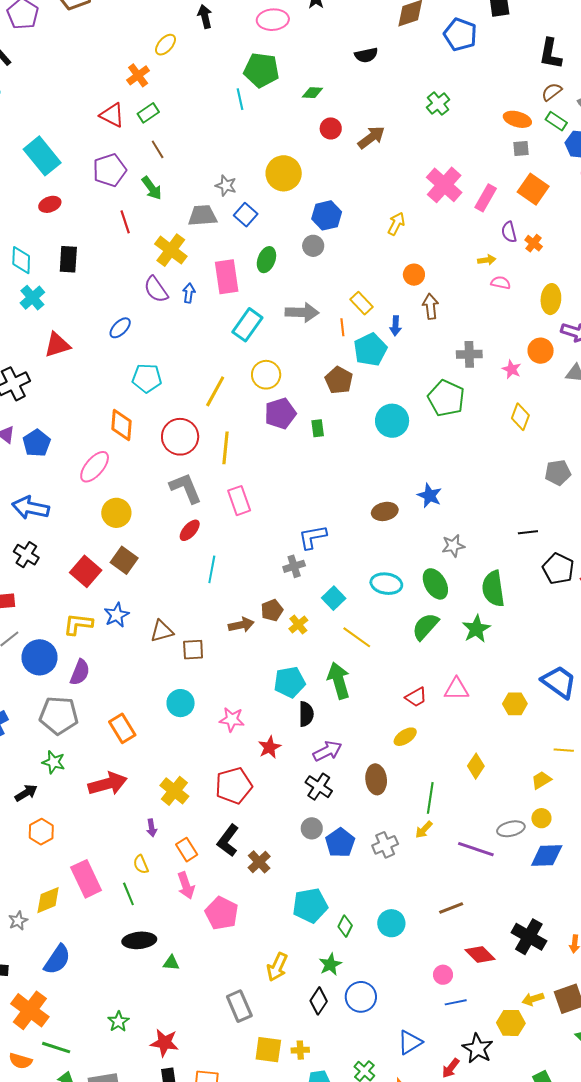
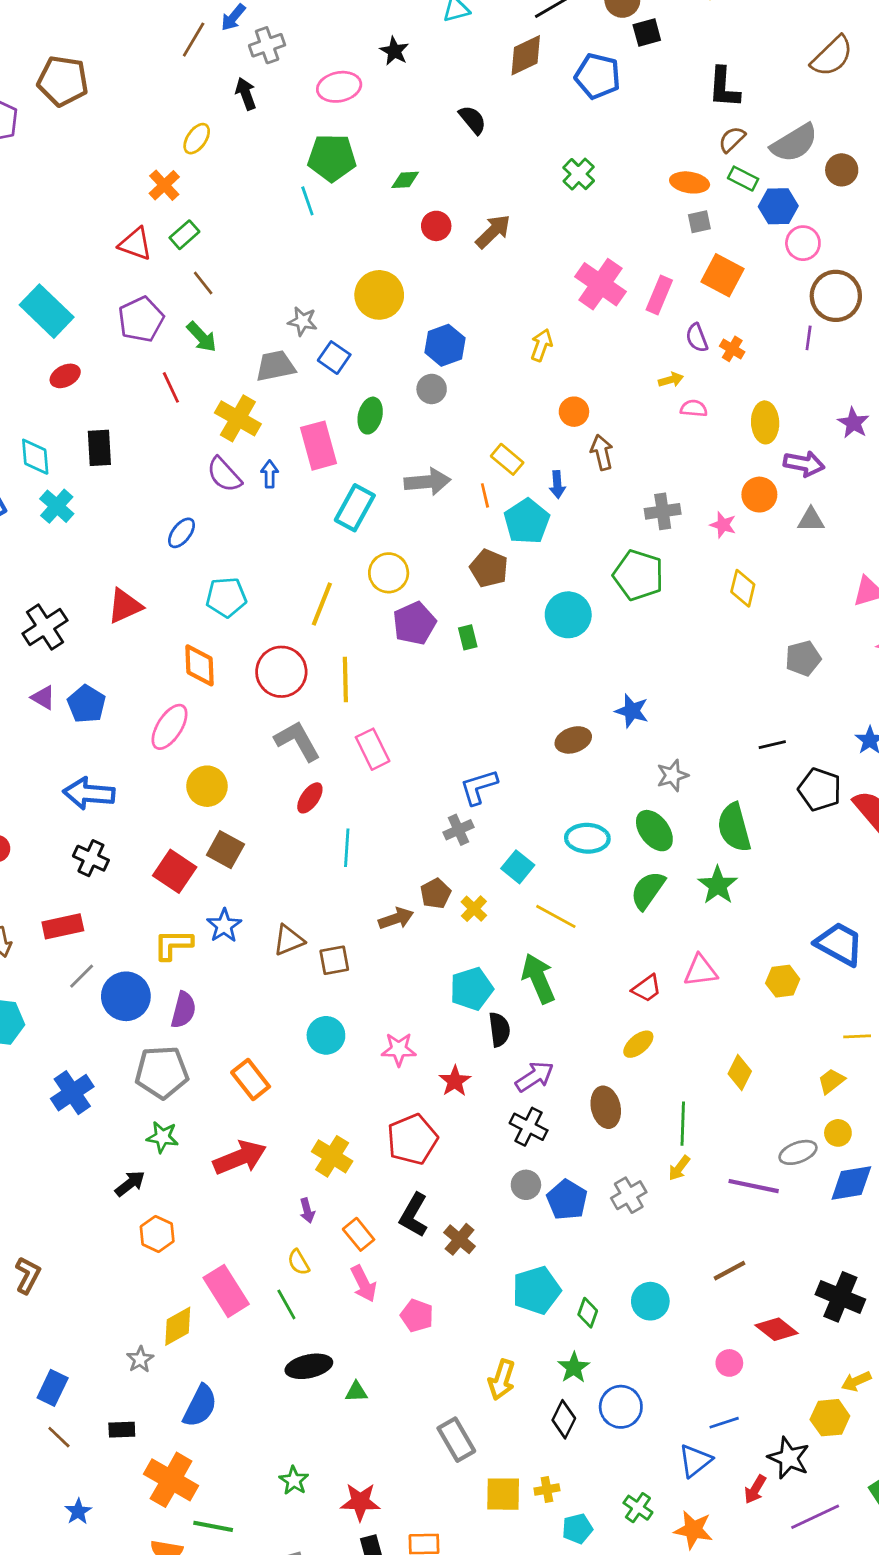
black semicircle: (366, 55) -> (473, 120), turned -110
red triangle: (57, 345) -> (125, 606), moved
pink pentagon: (222, 913) -> (417, 1316), size x0.7
blue line: (456, 1002) -> (724, 1423), moved

